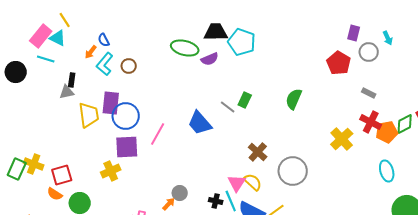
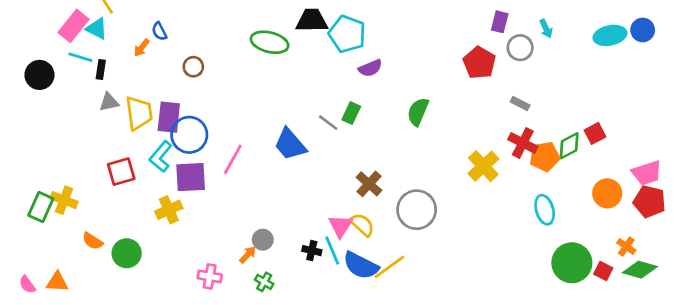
purple semicircle: (210, 59) -> (370, 68), moved
cyan L-shape: (105, 64) -> (161, 157), moved
black rectangle: (72, 80) -> (101, 69), moved
yellow trapezoid: (89, 115) -> (139, 113), moved
red square: (62, 175) -> (121, 172), moved

